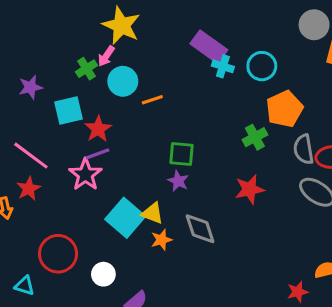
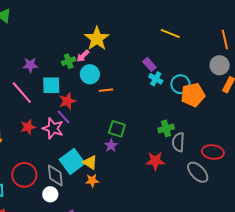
purple rectangle: (209, 47) -> (149, 64), size x0.6
orange pentagon: (284, 109) -> (193, 95), moved
gray semicircle: (304, 149) -> (178, 142), moved
purple line: (98, 154) -> (64, 117), turned 56
pink line: (31, 156) -> (22, 93), moved
pink star: (85, 175) -> (53, 128), turned -30
red star: (29, 189) -> (28, 127), moved
gray diamond: (200, 229) -> (55, 176), moved

